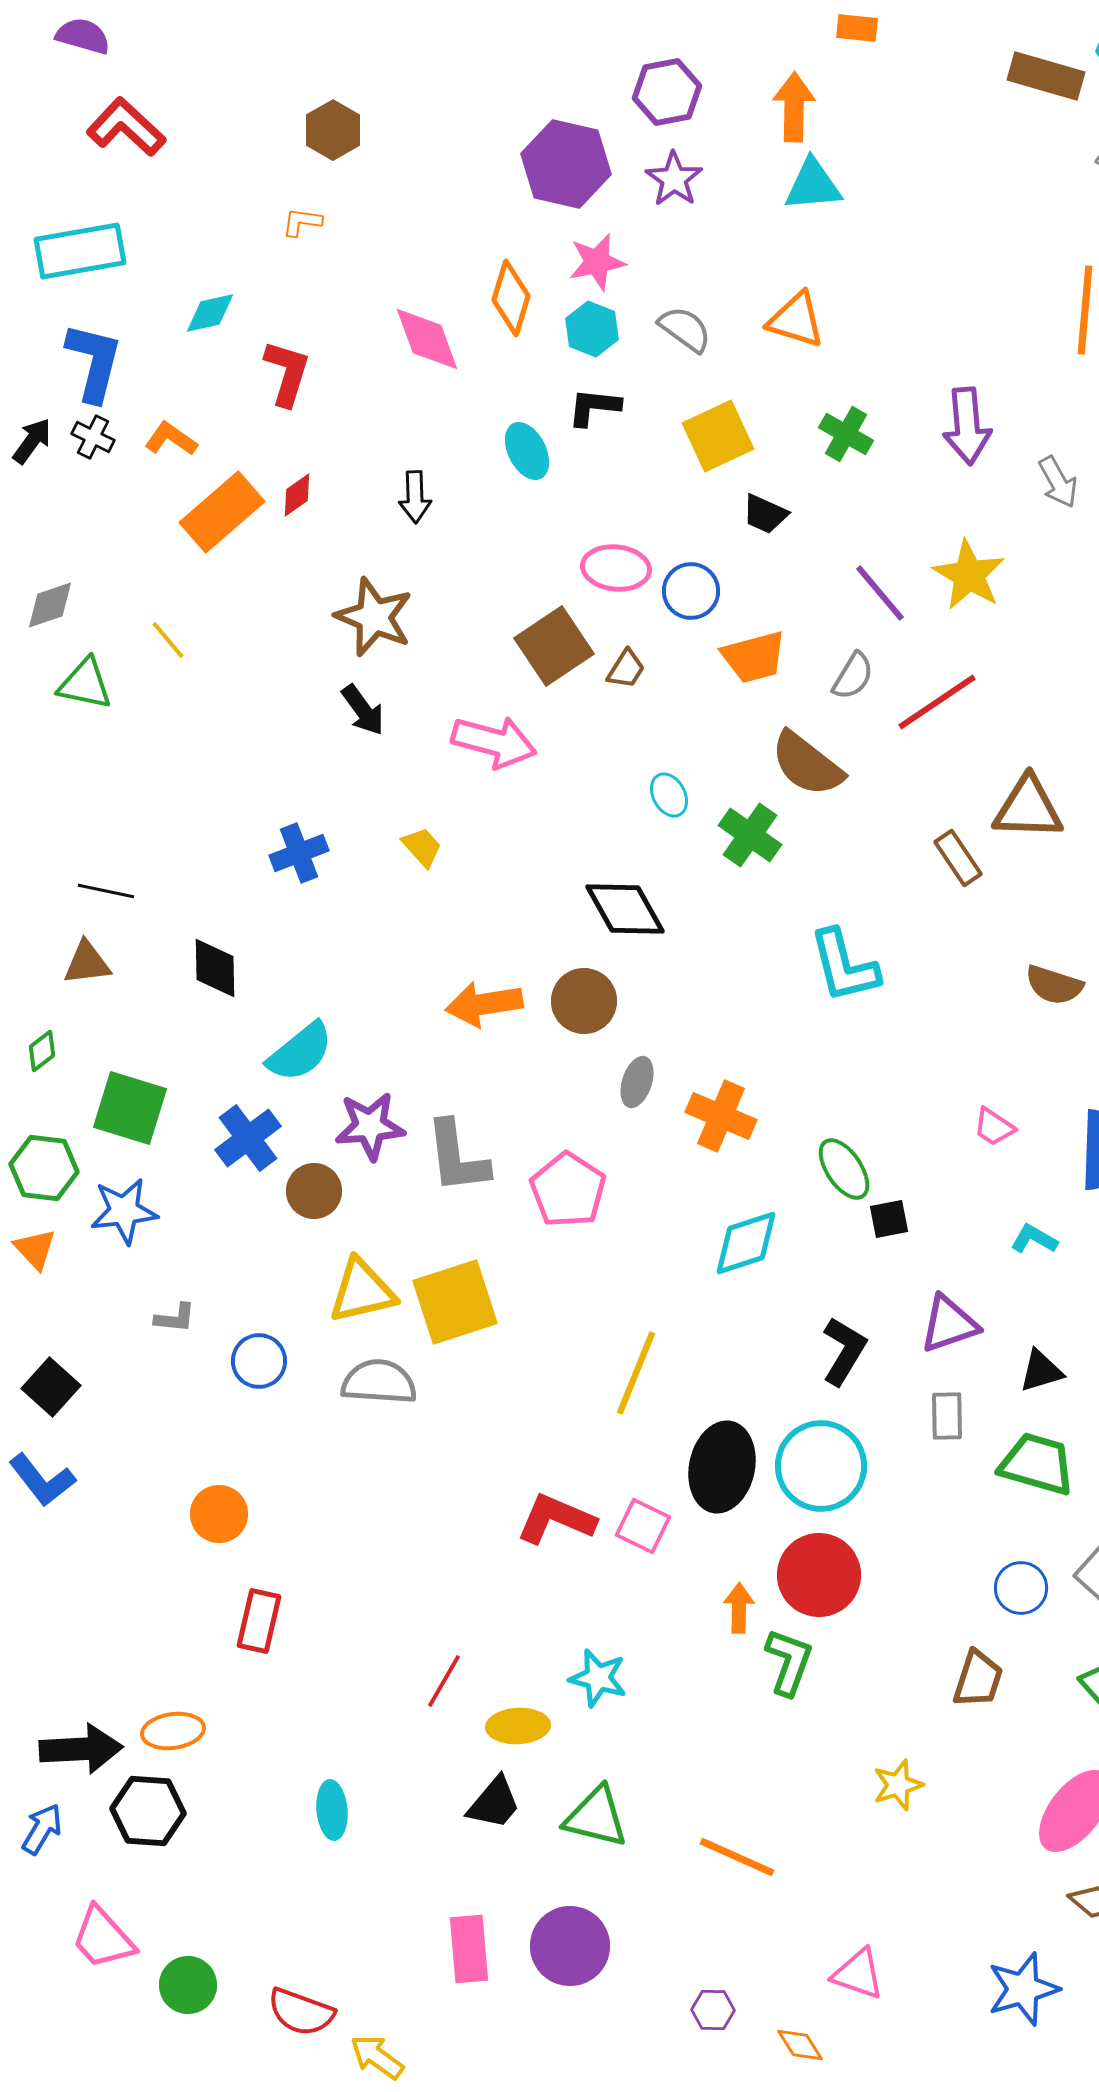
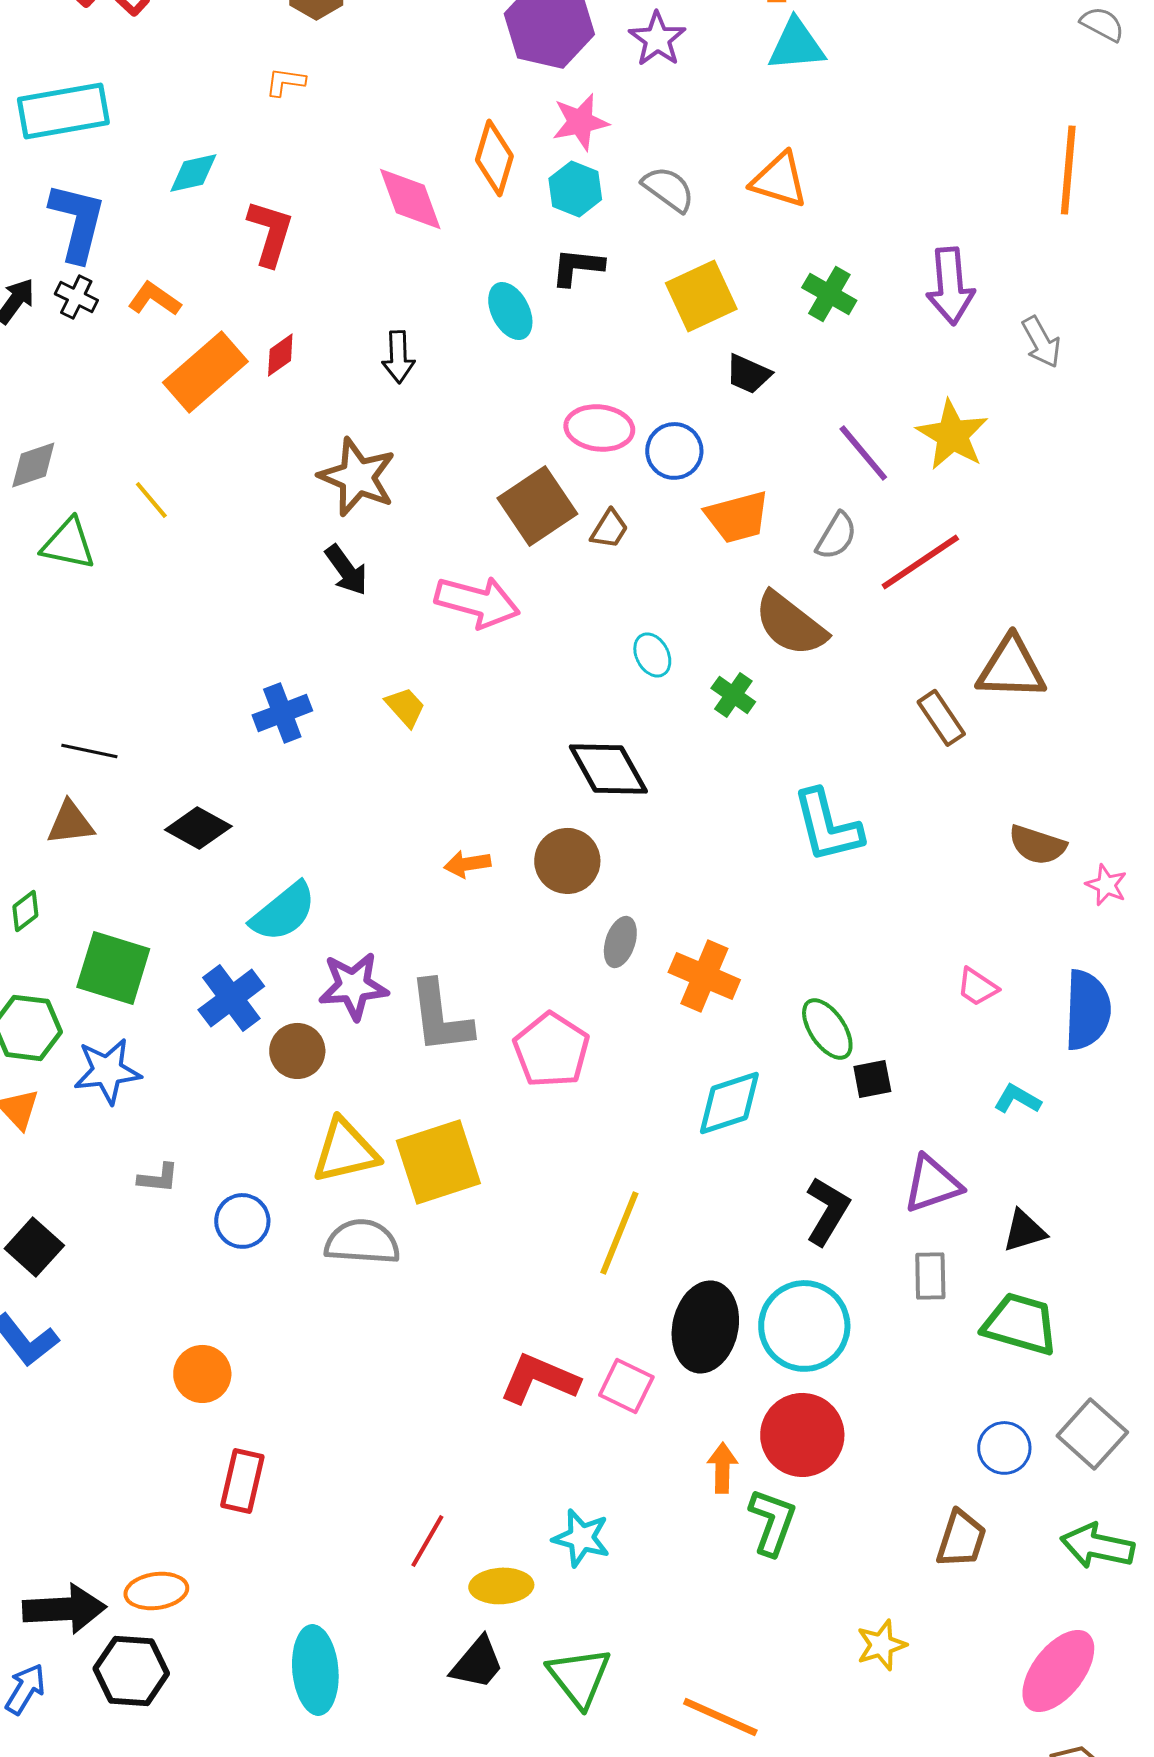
green cross: (750, 835) -> (733, 695), size x0.7
black diamond: (215, 968) -> (198, 828), turned -60
orange arrow: (484, 1004) -> (467, 864), size x0.6
cyan ellipse: (332, 1810) -> (315, 1670), size x1.5
green triangle: (596, 1817) -> (579, 1677), turned 38

